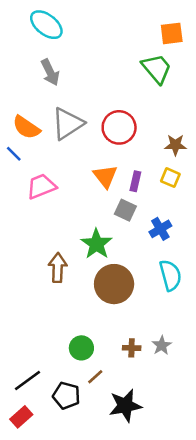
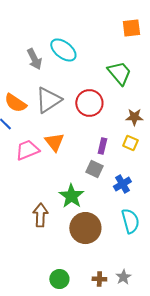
cyan ellipse: (46, 25) -> (63, 50), moved
green trapezoid: (157, 69) -> (119, 73), moved
orange triangle: (105, 176) -> (54, 142), moved

